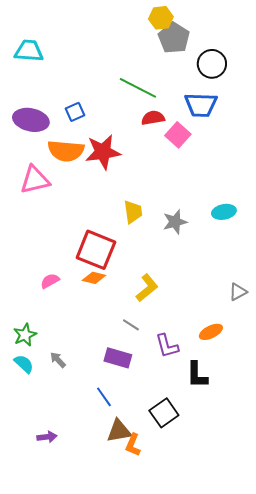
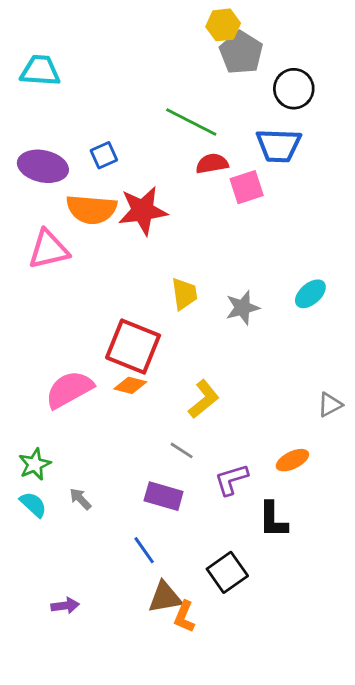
pink square: (178, 135) -> (247, 187), turned 30
cyan ellipse: (224, 212) -> (310, 294), turned -30
pink semicircle: (50, 281) -> (69, 389), size x1.8
purple L-shape: (167, 346) -> (231, 480), turned 88

